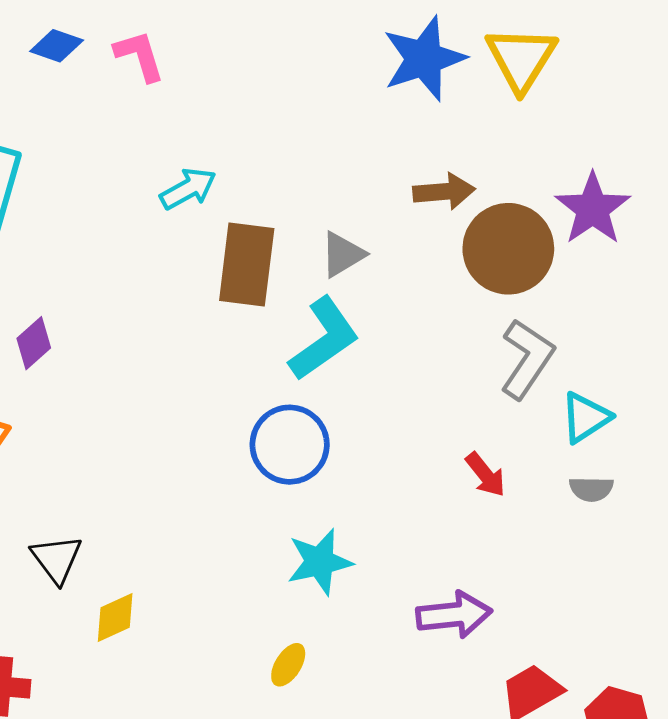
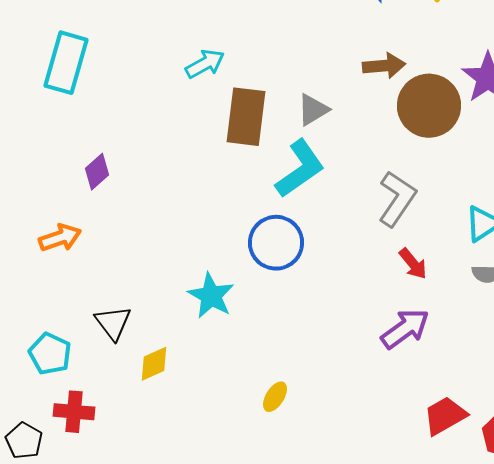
gray L-shape: (527, 359) -> (397, 199), moved
cyan star: (320, 562) -> (211, 296), moved, turned -30
purple arrow: (454, 615) -> (405, 329), moved, turned -30

